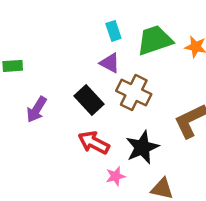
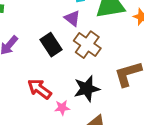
red arrow: (94, 143) -> (40, 89), moved

